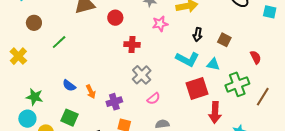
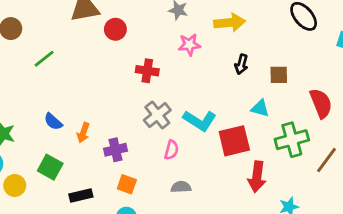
red circle: (115, 18) -> (115, 29), moved
brown square: (224, 40) -> (279, 75), turned -32
red semicircle: (256, 57) -> (321, 103), size x1.5
cyan L-shape: (187, 59) -> (200, 121), moved
orange arrow: (91, 92) -> (83, 133), turned 40
pink semicircle: (154, 99) -> (171, 150), turned -40

